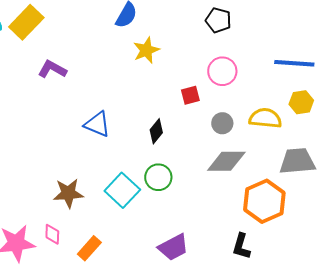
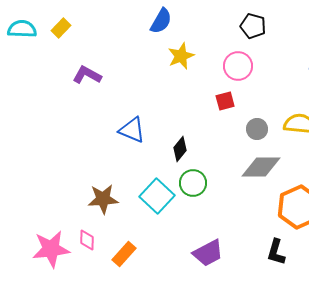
yellow rectangle: (26, 22) -> (61, 28), size x0.6
pink circle: (222, 71) -> (238, 66), moved
black diamond: (156, 131) -> (180, 149), moved

